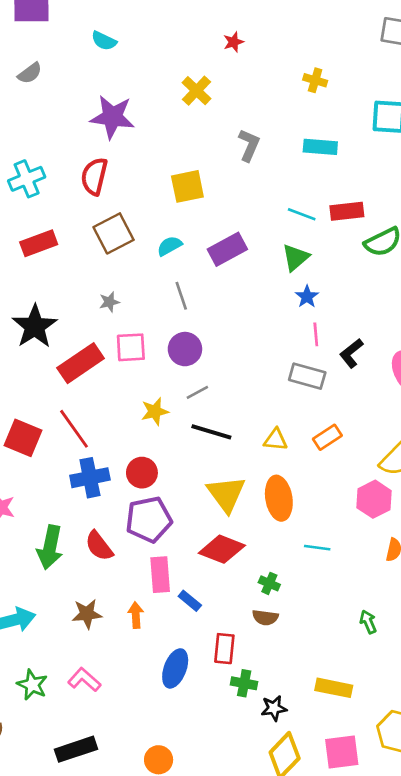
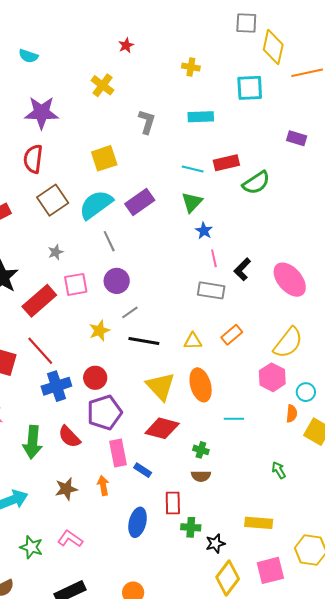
cyan semicircle: (169, 246) -> (96, 205), size x1.8

